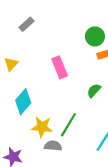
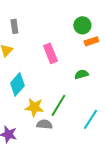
gray rectangle: (27, 24) -> (14, 26), moved, turned -56
green semicircle: (94, 91) -> (81, 74), turned 32

